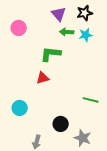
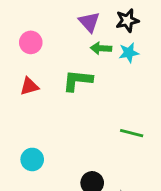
red triangle: (43, 78) -> (29, 86), moved
green line: (91, 100) -> (132, 133), moved

